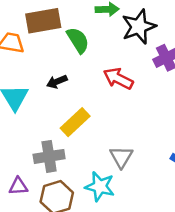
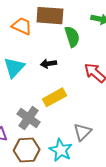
gray cross: (49, 156) -> (29, 118), turned 30

